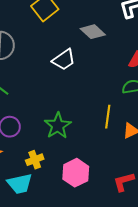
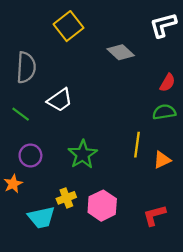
white trapezoid: (64, 60) -> (60, 100), moved
yellow cross: (35, 160) -> (66, 198), moved

